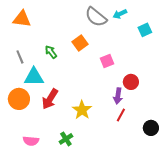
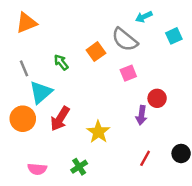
gray semicircle: (96, 17) -> (125, 40), moved
orange triangle: (22, 19) -> (26, 23), turned -30
cyan triangle: (34, 77) -> (41, 92), turned -40
red line: (121, 115) -> (145, 158), moved

